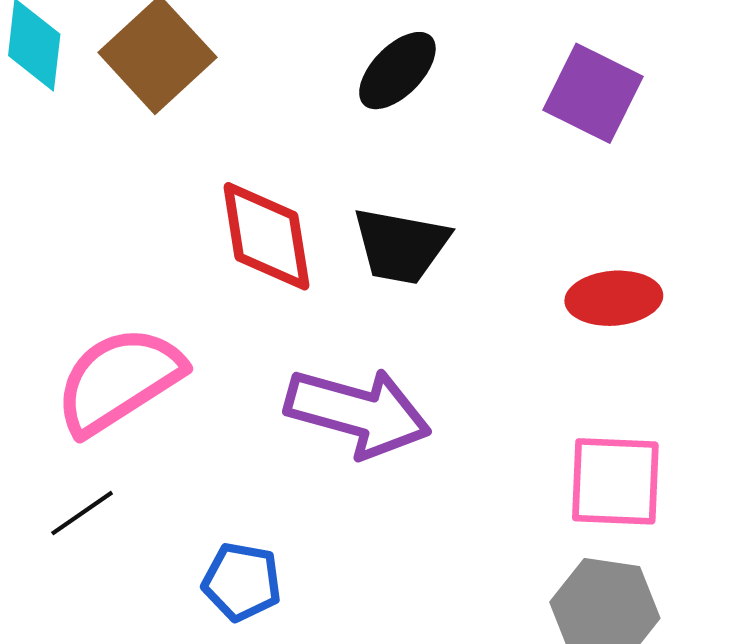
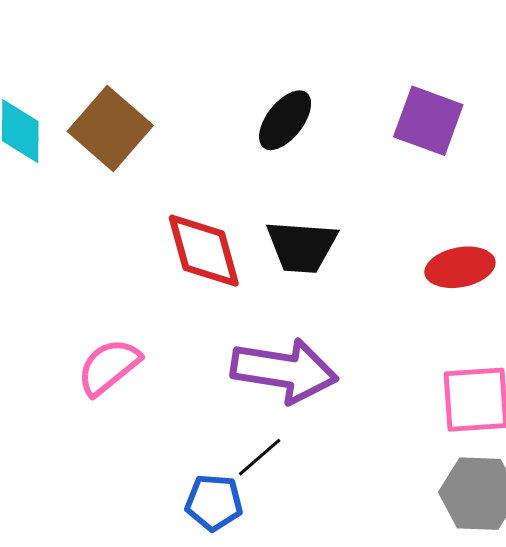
pink semicircle: (119, 380) -> (109, 367), size x0.7
black line: (82, 513) -> (260, 457), moved

